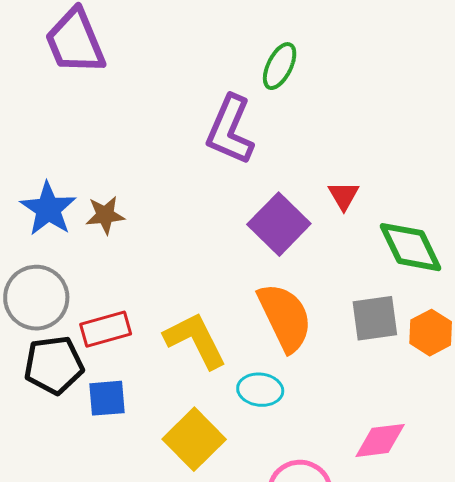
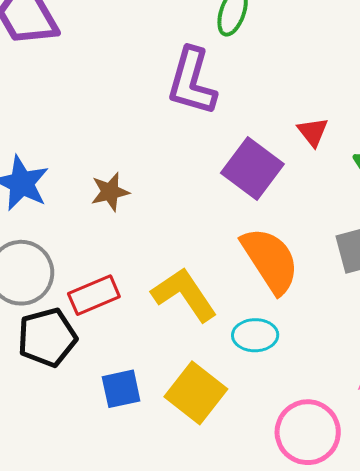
brown star: (105, 215) -> (110, 192), moved
blue square: (107, 398) -> (121, 389), moved

